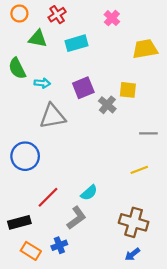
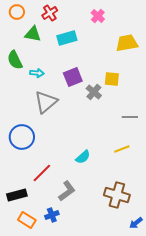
gray triangle: (53, 116) -> (46, 102), turned -30
cyan semicircle: (89, 193) -> (83, 157), moved
blue arrow: (132, 254) -> (136, 223), moved

